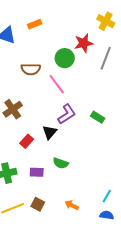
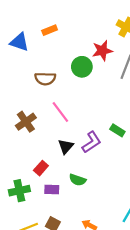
pink line: (57, 84) -> (60, 112), moved
purple L-shape: (67, 114) -> (92, 142), moved
red rectangle: (27, 141) -> (41, 168), moved

